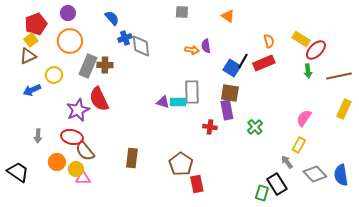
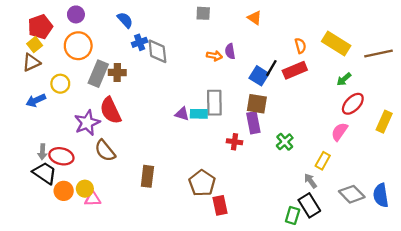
yellow rectangle: (301, 39) -> (336, 43), size x1.4
red ellipse: (316, 50) -> (353, 104), moved
green arrow: (308, 71) -> (344, 79), turned 56
brown line: (339, 76) -> (379, 54), moved
red ellipse: (72, 137) -> (61, 156), moved
yellow rectangle: (299, 145) -> (323, 161), moved
brown semicircle: (85, 151) -> (105, 151), moved
orange circle: (57, 162) -> (64, 191), moved
gray arrow: (287, 162) -> (310, 181), moved
black trapezoid: (18, 172) -> (45, 173), moved

